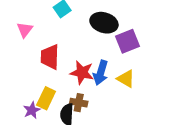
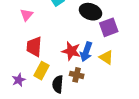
red trapezoid: (50, 57) -> (34, 47), moved
brown cross: (79, 103) -> (77, 75), moved
purple star: (32, 110) -> (19, 80), moved

